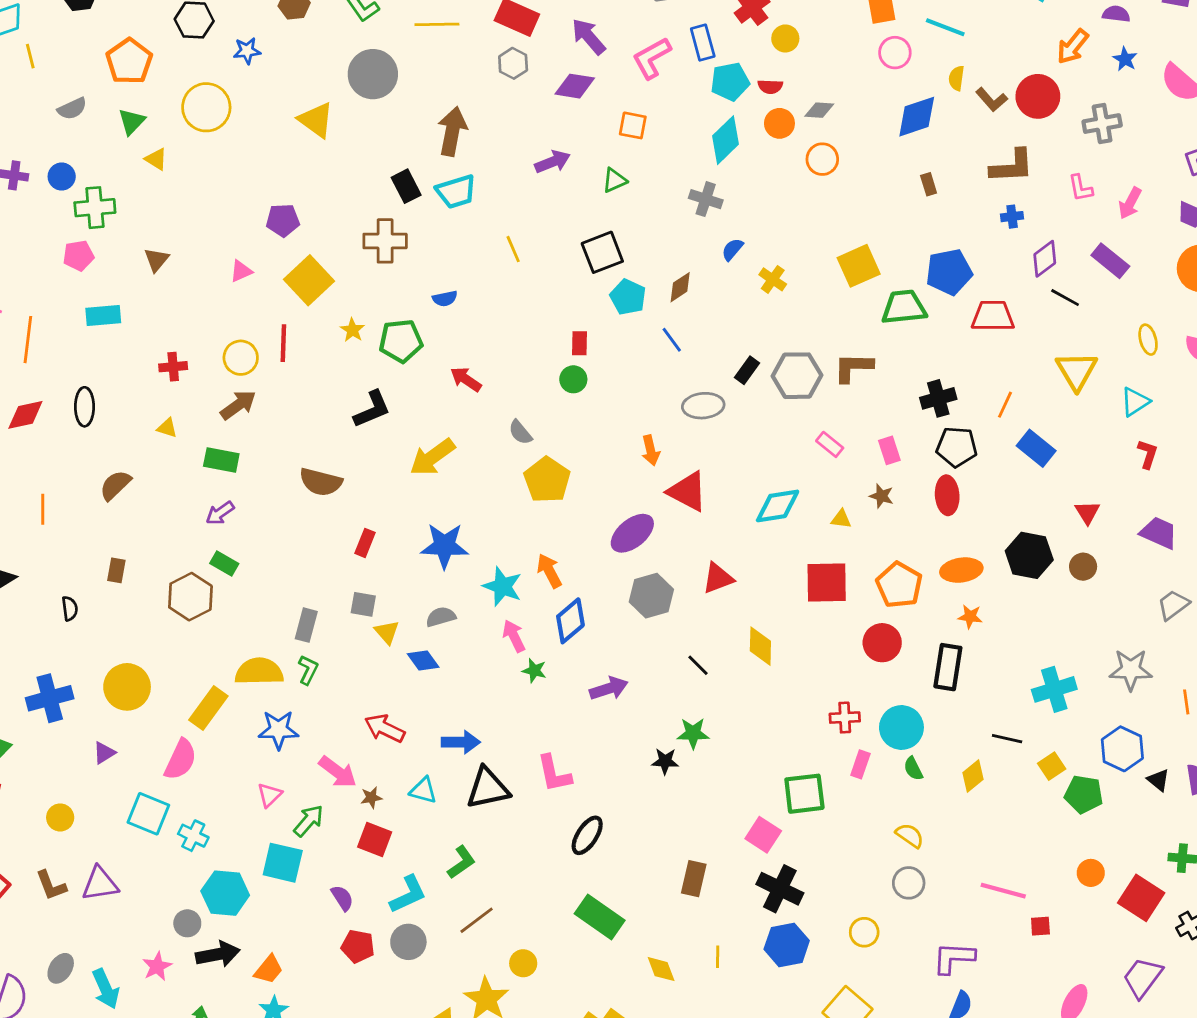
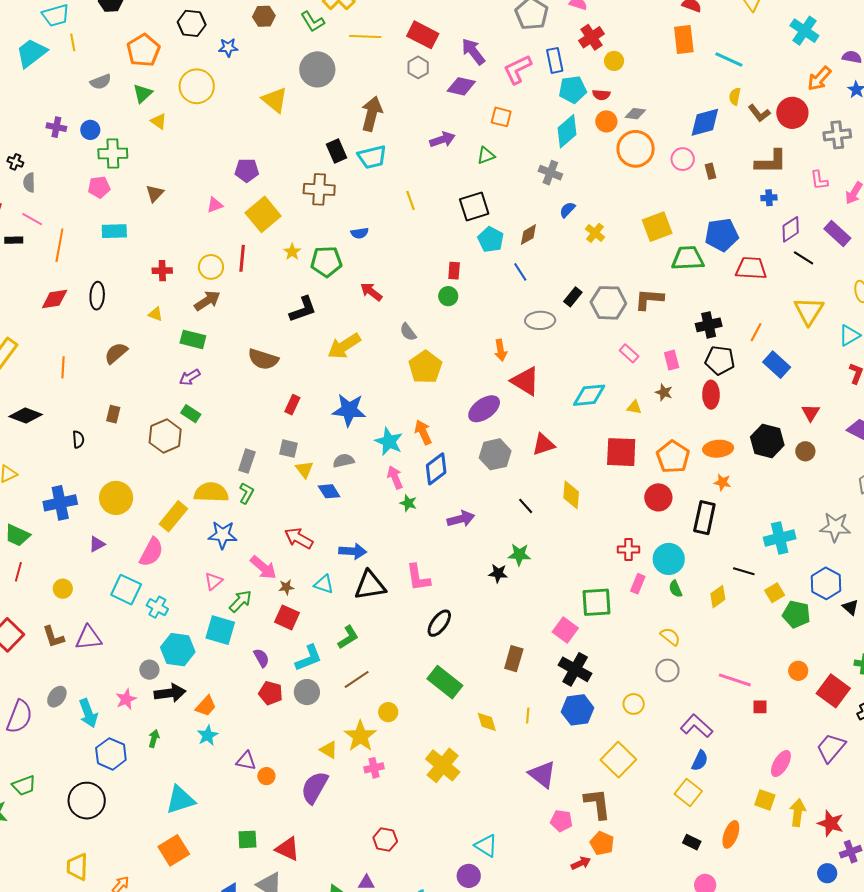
pink circle: (895, 53) -> (683, 159), moved
orange circle: (822, 159) -> (636, 149), size x1.6
purple L-shape: (954, 958) -> (697, 726), turned 36

